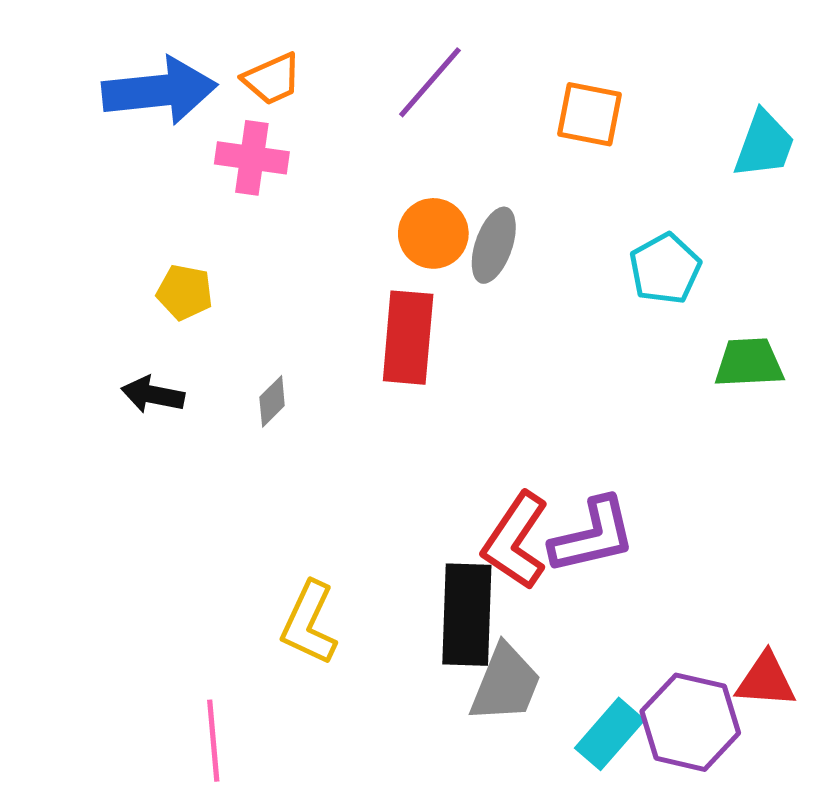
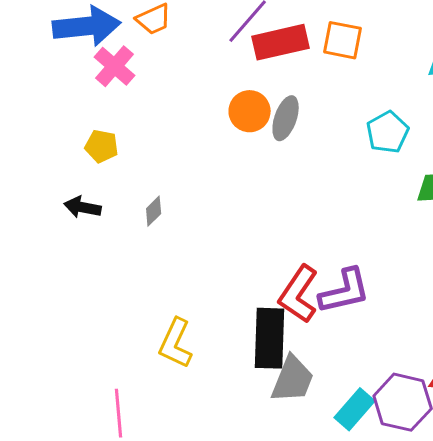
pink cross: (252, 158) -> (115, 66), moved, turned 33
red rectangle: (408, 338) -> (281, 42), moved, turned 72

